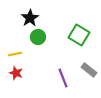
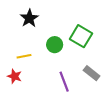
green circle: (38, 37) -> (55, 45), moved
yellow line: (15, 54) -> (24, 56), moved

